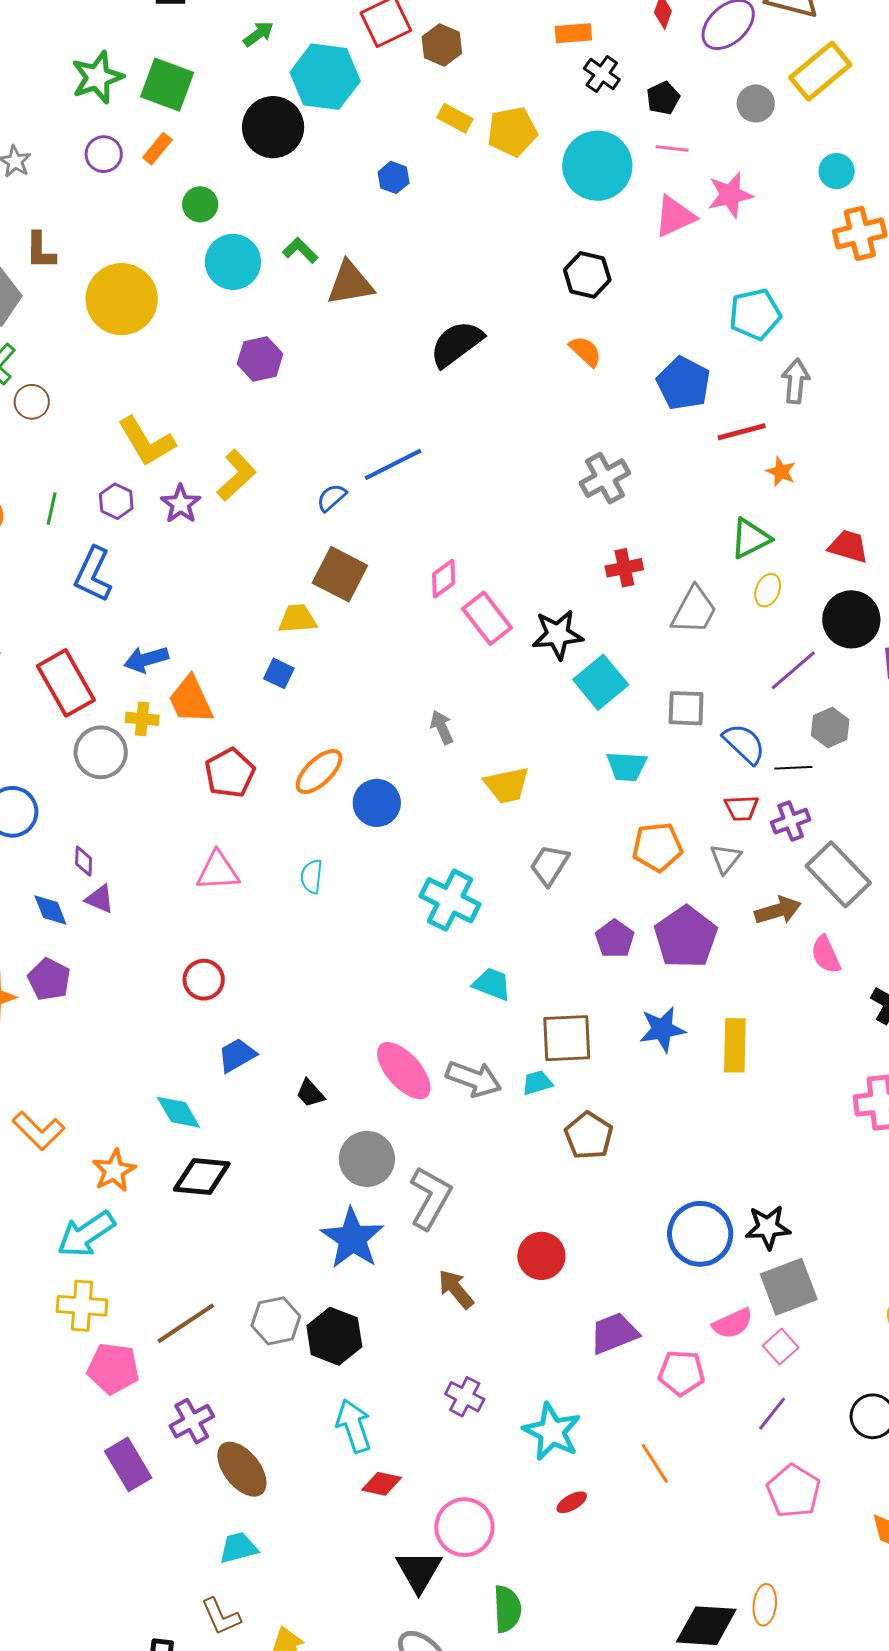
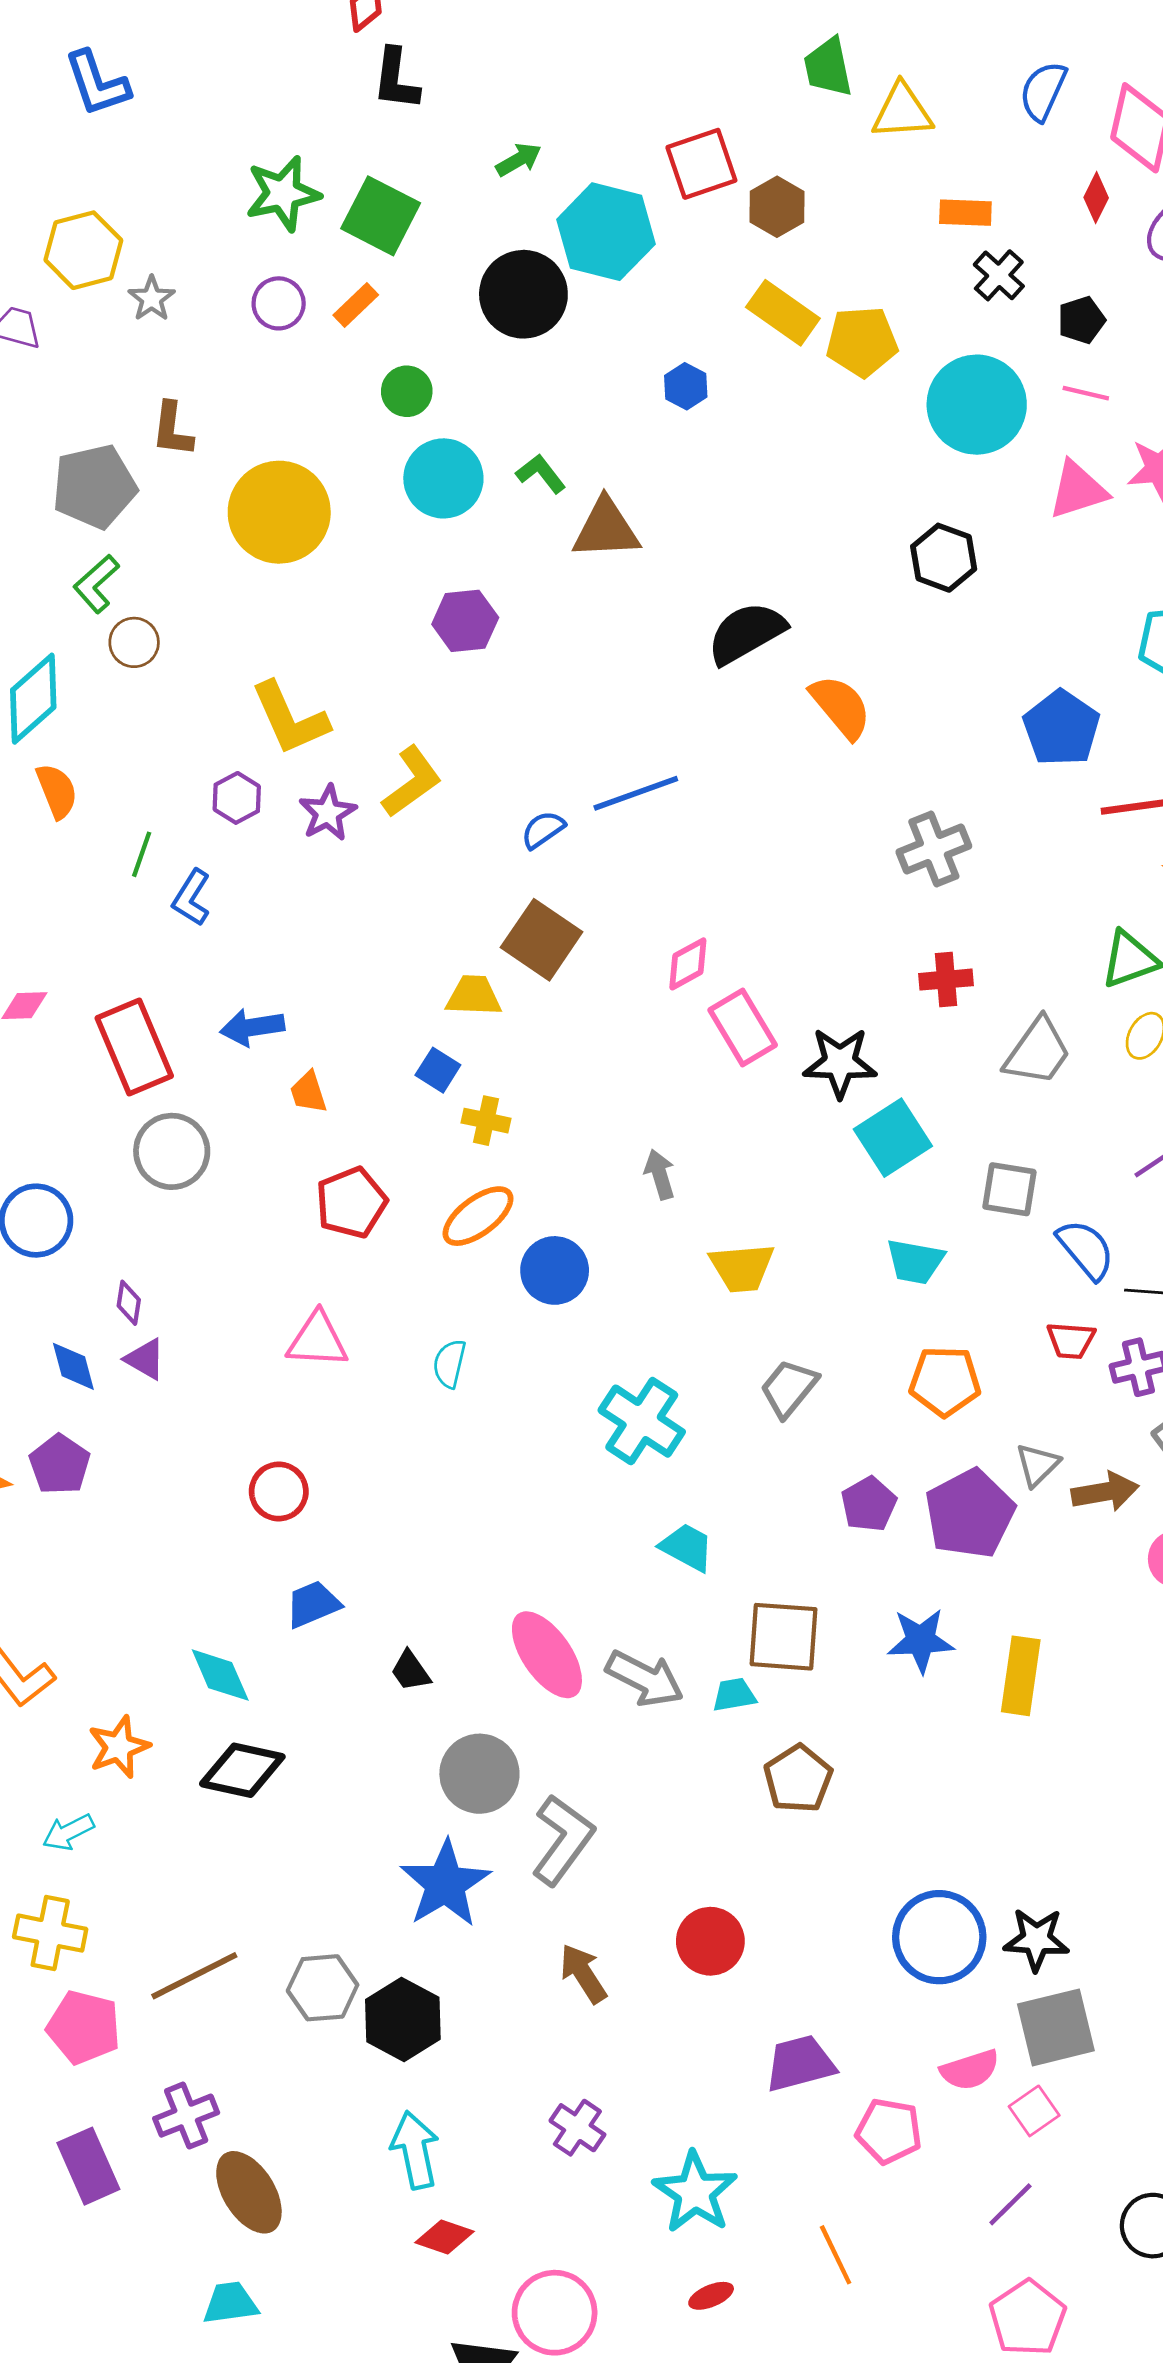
yellow rectangle: (455, 118) -> (783, 313), size x1.4
orange semicircle: (585, 351) -> (841, 707), moved, size x1.4
green line: (52, 509) -> (142, 854), moved
blue L-shape: (93, 574) -> (191, 898), size x0.7
orange trapezoid: (191, 700) -> (308, 1092), size x0.6
yellow cross: (142, 719) -> (486, 1121), moved
gray triangle: (725, 859) -> (1037, 1465), moved
cyan arrow: (86, 1234) -> (68, 1832), size x0.6

